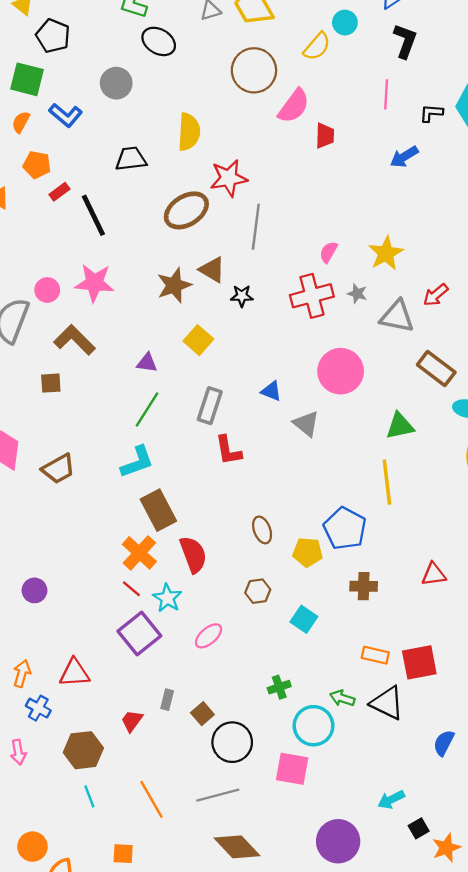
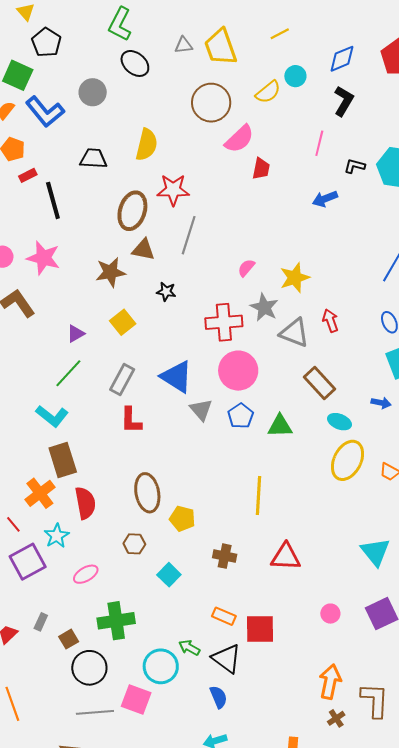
blue L-shape: (66, 115) -> (45, 112), size x1.4
brown ellipse: (186, 210) -> (132, 211), turned -51
brown triangle: (212, 270) -> (143, 250), moved, turned -30
gray star: (357, 294) -> (264, 307), size x1.6
red arrow: (436, 295) -> (330, 321), turned 100
red cross: (312, 296) -> (224, 322), moved
purple triangle: (147, 363) -> (76, 334), turned -48
blue triangle: (271, 391) -> (177, 377), size x1.8
cyan L-shape: (137, 462) -> (52, 416), turned 48
yellow line: (387, 482) -> (258, 495), moved
blue pentagon: (345, 529) -> (241, 416), moved, size x0.7
brown ellipse: (262, 530) -> (147, 493), size x1.6
red triangle: (434, 574) -> (286, 557), size x1.4
red line: (131, 589) -> (13, 524), moved
green cross: (279, 687) -> (116, 621), moved, size x1.8
blue semicircle: (444, 743) -> (219, 697), moved, turned 120
gray line: (218, 795) -> (95, 712), moved

